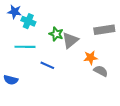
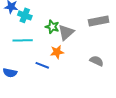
orange star: (90, 58) -> (57, 52), moved
blue line: (47, 65) -> (42, 65), moved

